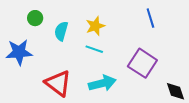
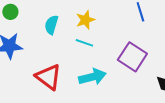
green circle: (35, 18) -> (10, 12), moved

